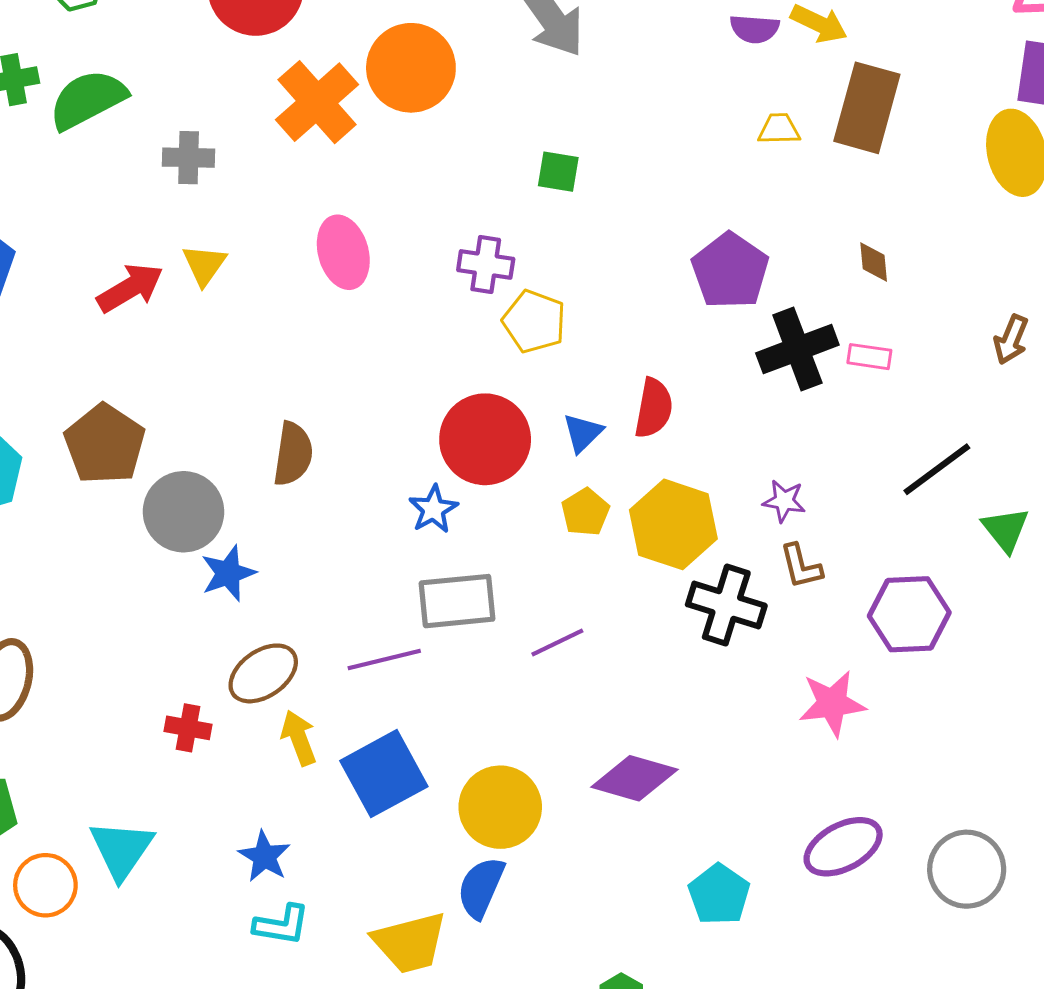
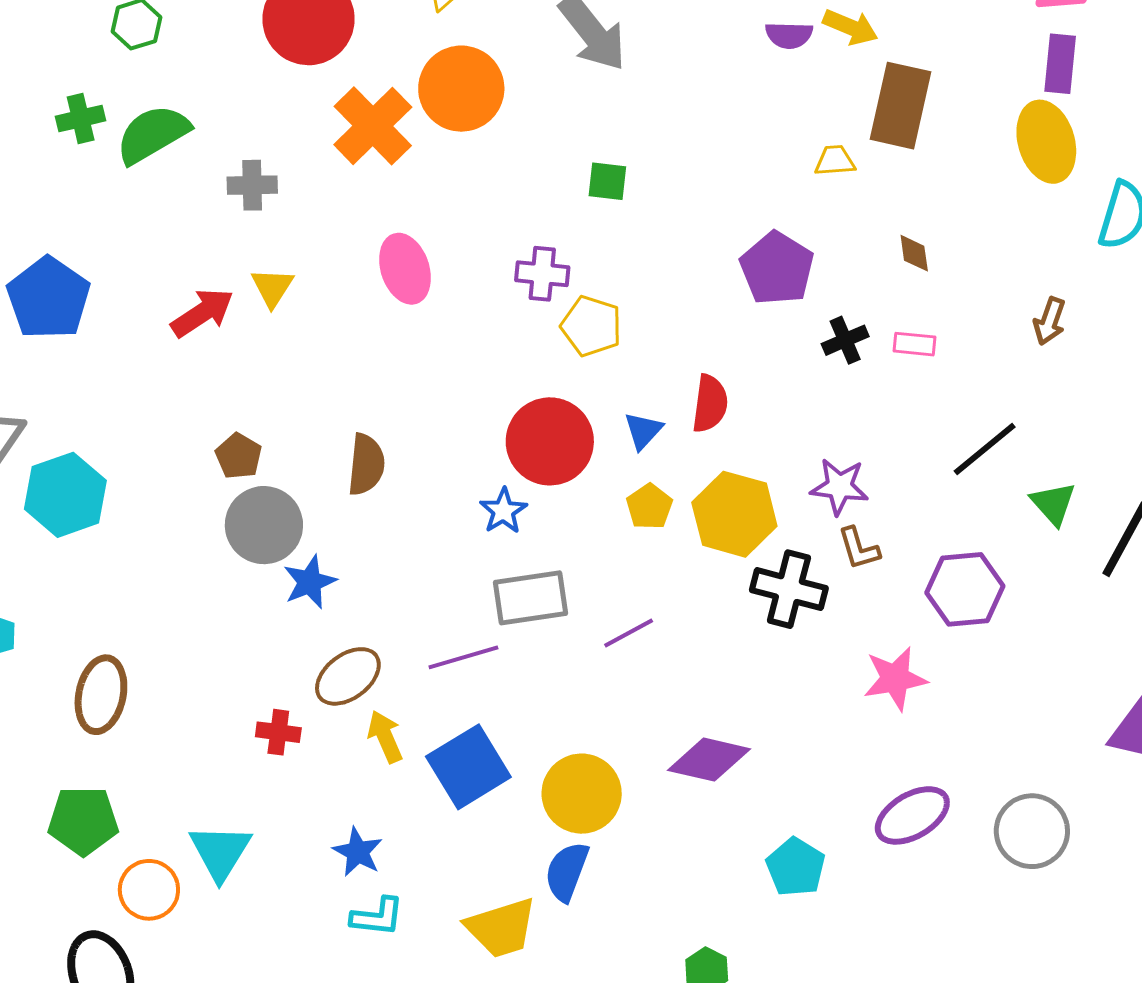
yellow trapezoid: (779, 129) -> (835, 161), moved
black cross: (797, 349) -> (845, 340), size x0.6
brown pentagon: (105, 444) -> (239, 456), moved, size x0.6
purple star: (784, 501) -> (839, 487), size x1.4

